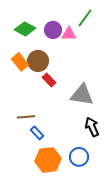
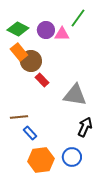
orange rectangle: (20, 62) -> (19, 52), moved
black arrow: (92, 127) -> (85, 127), turned 48

